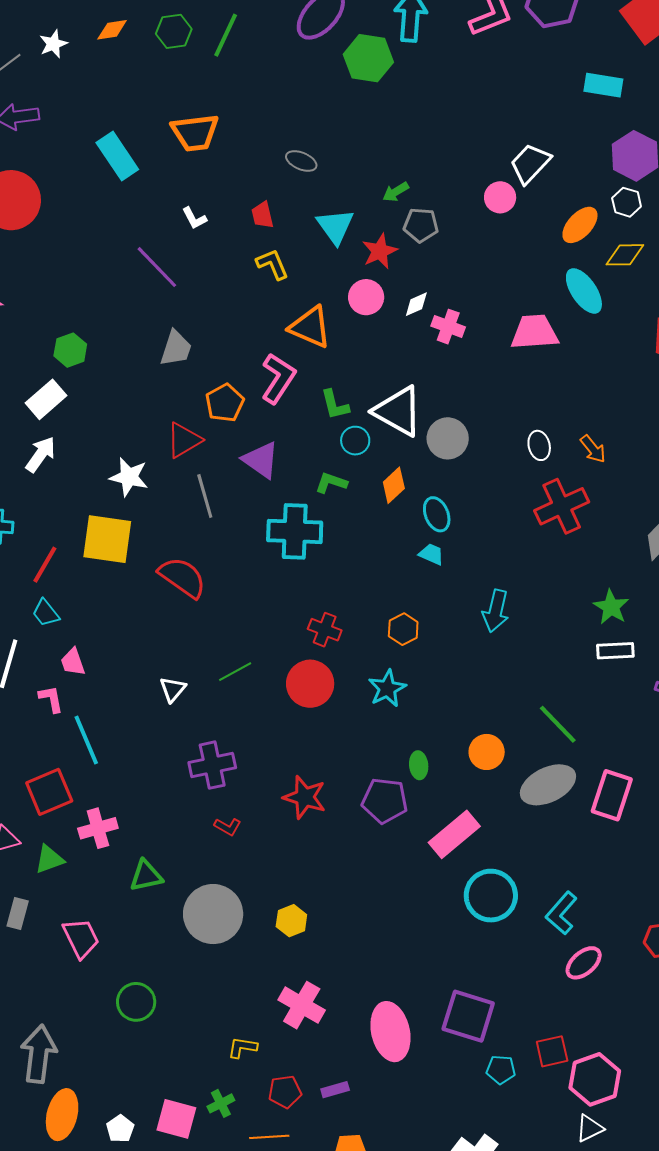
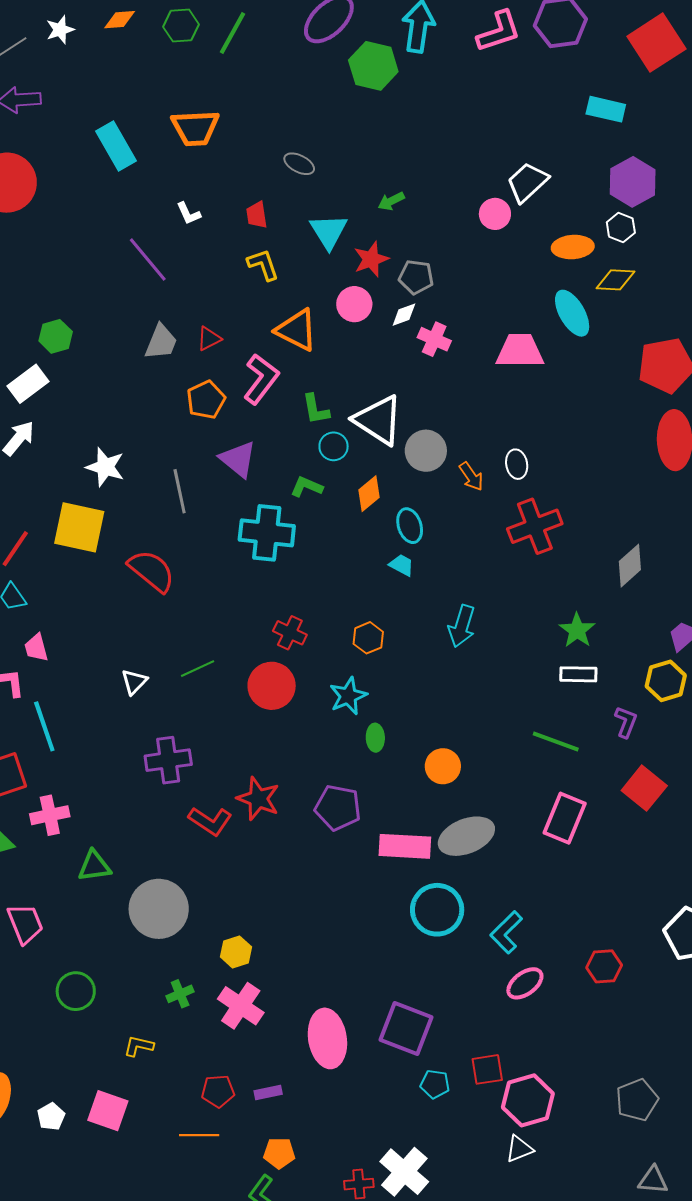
gray pentagon: (421, 225) -> (416, 277), moved
orange ellipse: (580, 225) -> (573, 247), turned 39
red triangle: (184, 440) -> (209, 339), moved, size x0.7
orange arrow: (593, 449) -> (471, 476), moved
green line: (558, 724) -> (556, 742), moved, turned -30
green ellipse: (419, 765) -> (375, 738), moved
gray ellipse: (548, 785) -> (466, 836), moved
red L-shape: (228, 827) -> (210, 821), moved, size x1.6
pink rectangle: (454, 834) -> (405, 846), turned 39
yellow hexagon: (291, 921) -> (236, 952), moved
yellow L-shape: (242, 1047) -> (139, 1046), moved
green cross: (221, 1103) -> (180, 994), moved

